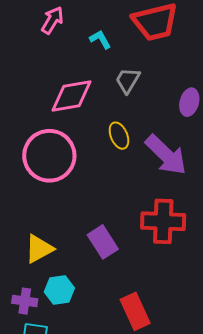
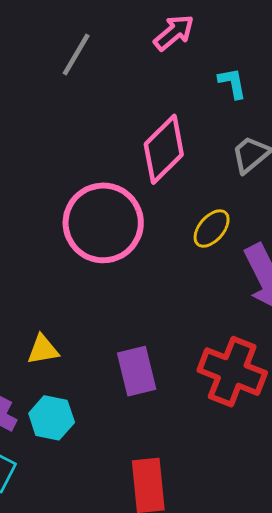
pink diamond: (72, 96) -> (164, 149), turned -54
yellow ellipse: (119, 136) -> (212, 229), turned 44
yellow triangle: (39, 249) -> (43, 350), size x0.7

